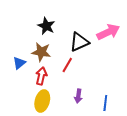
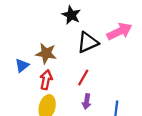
black star: (46, 26) -> (71, 15), moved
red line: (67, 65) -> (83, 77), moved

